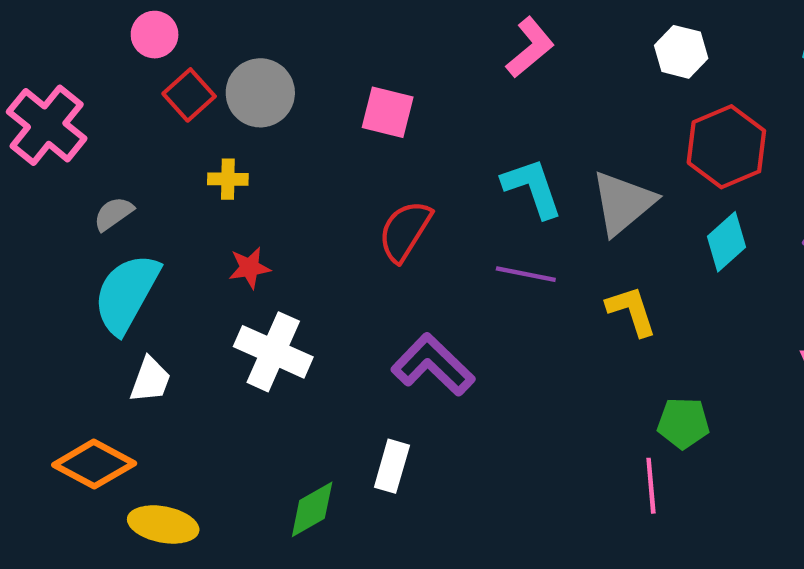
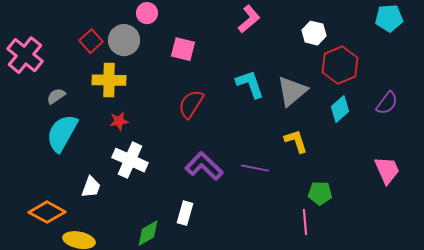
pink circle: (155, 35) -> (147, 13), moved
white hexagon: (681, 52) -> (314, 33), moved
yellow cross: (228, 179) -> (109, 80), size x1.8
purple line: (526, 274) -> (255, 168), moved
white trapezoid: (150, 380) -> (91, 187), moved

